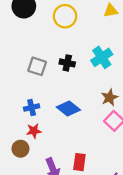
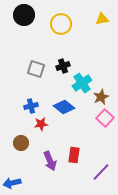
cyan cross: (102, 57) -> (82, 83), moved
black cross: (67, 63) -> (63, 66), turned -32
red star: (34, 131) -> (41, 124), moved

